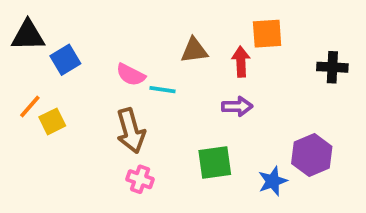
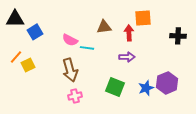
green square: (215, 162) -> (115, 87), turned 30
pink cross: (140, 179) -> (75, 96), turned -32
blue star: (273, 181) -> (146, 88), moved

